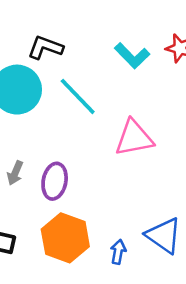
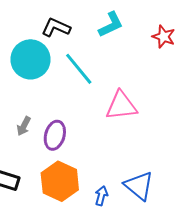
cyan L-shape: (132, 56) -> (111, 25), moved, turned -76

